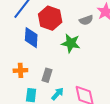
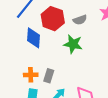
gray semicircle: (86, 20) -> (80, 20), moved
orange cross: (20, 70) -> (31, 75), moved

